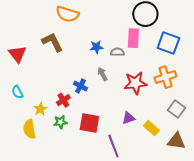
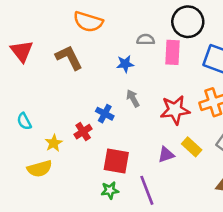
gray semicircle: (117, 52) -> (146, 40), moved
red triangle: (17, 54) -> (22, 51), moved
green star: (60, 122) -> (110, 190), moved
yellow rectangle: (151, 128) -> (192, 147), moved
yellow semicircle: (29, 129) -> (40, 169), turned -96

